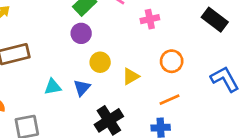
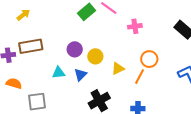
purple circle: (81, 33) -> (75, 49), moved
orange line: (169, 100) -> (139, 77), moved, turned -42

